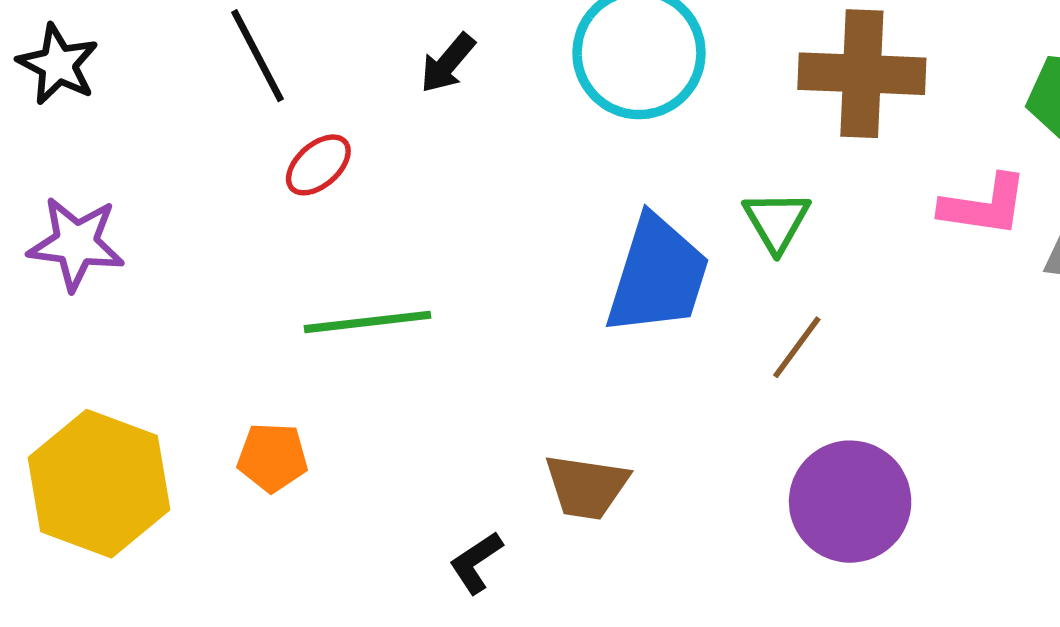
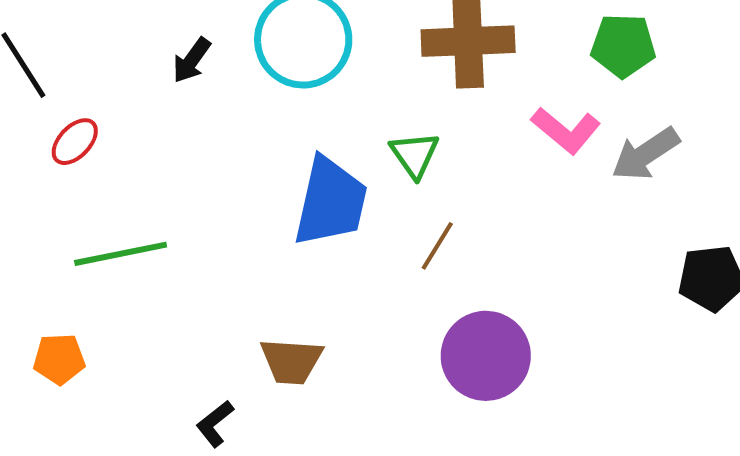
black arrow: (448, 63) -> (192, 60), moved
pink L-shape: (984, 205) -> (566, 130), turned 36

